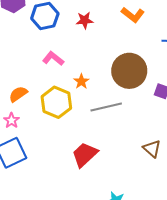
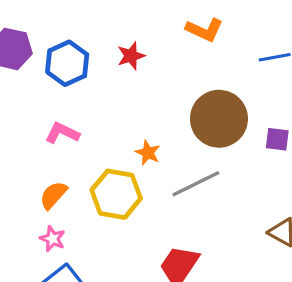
pink L-shape: (53, 58) -> (62, 133), moved

